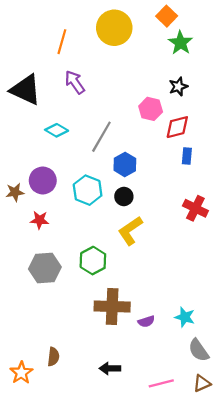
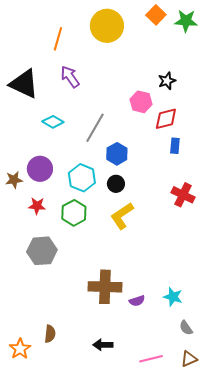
green star: (180, 43) -> (186, 21), moved, turned -30
green hexagon: (93, 261) -> (74, 213), moved
gray semicircle: (199, 350) -> (186, 328), size x0.7

